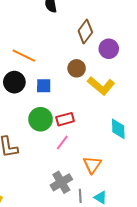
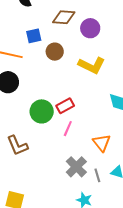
brown diamond: (85, 31) -> (64, 17), turned 70
brown circle: (77, 68) -> (55, 52), moved
blue square: (44, 86) -> (34, 36), moved

